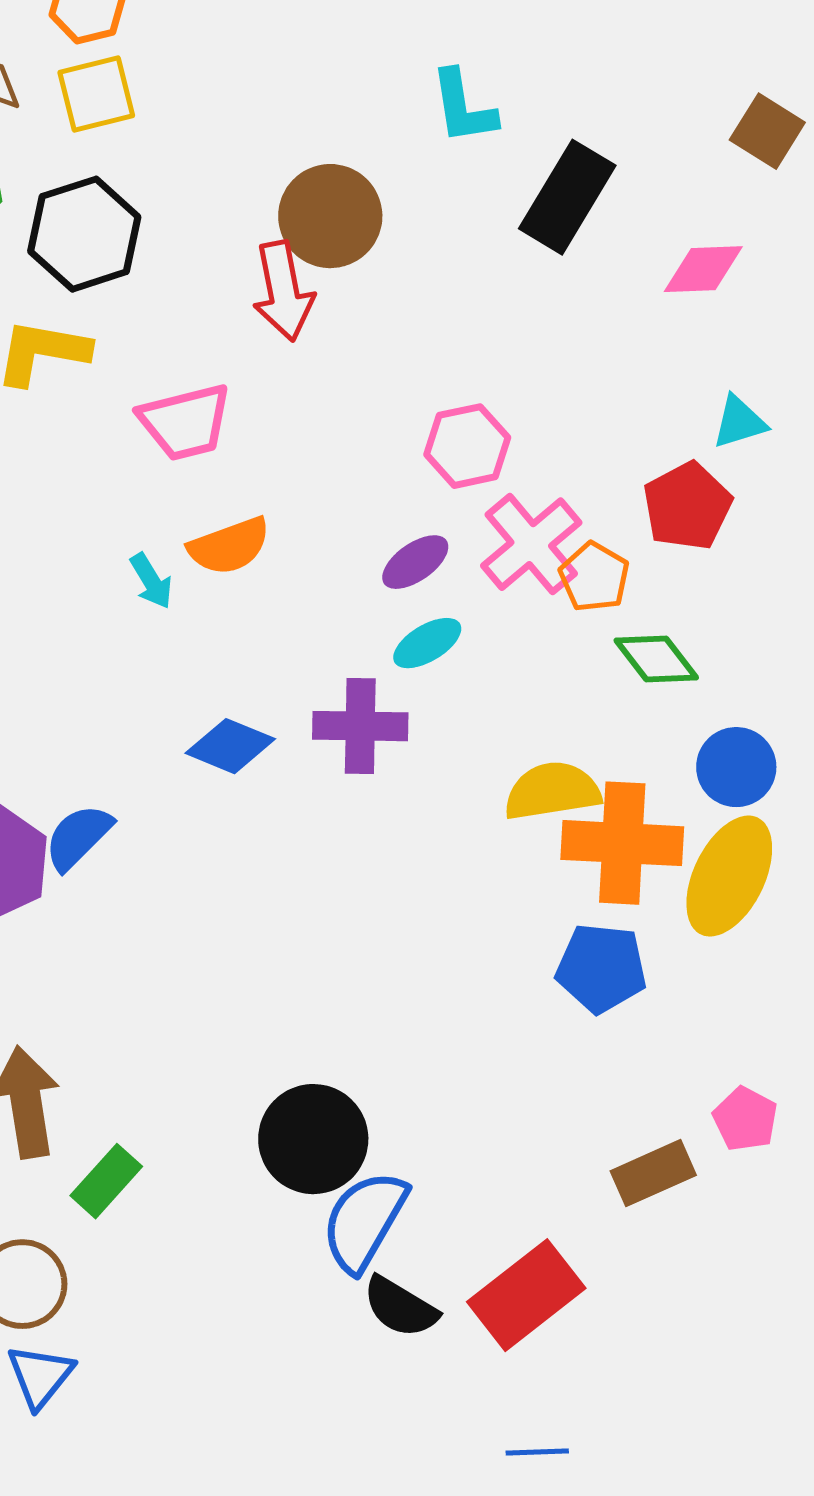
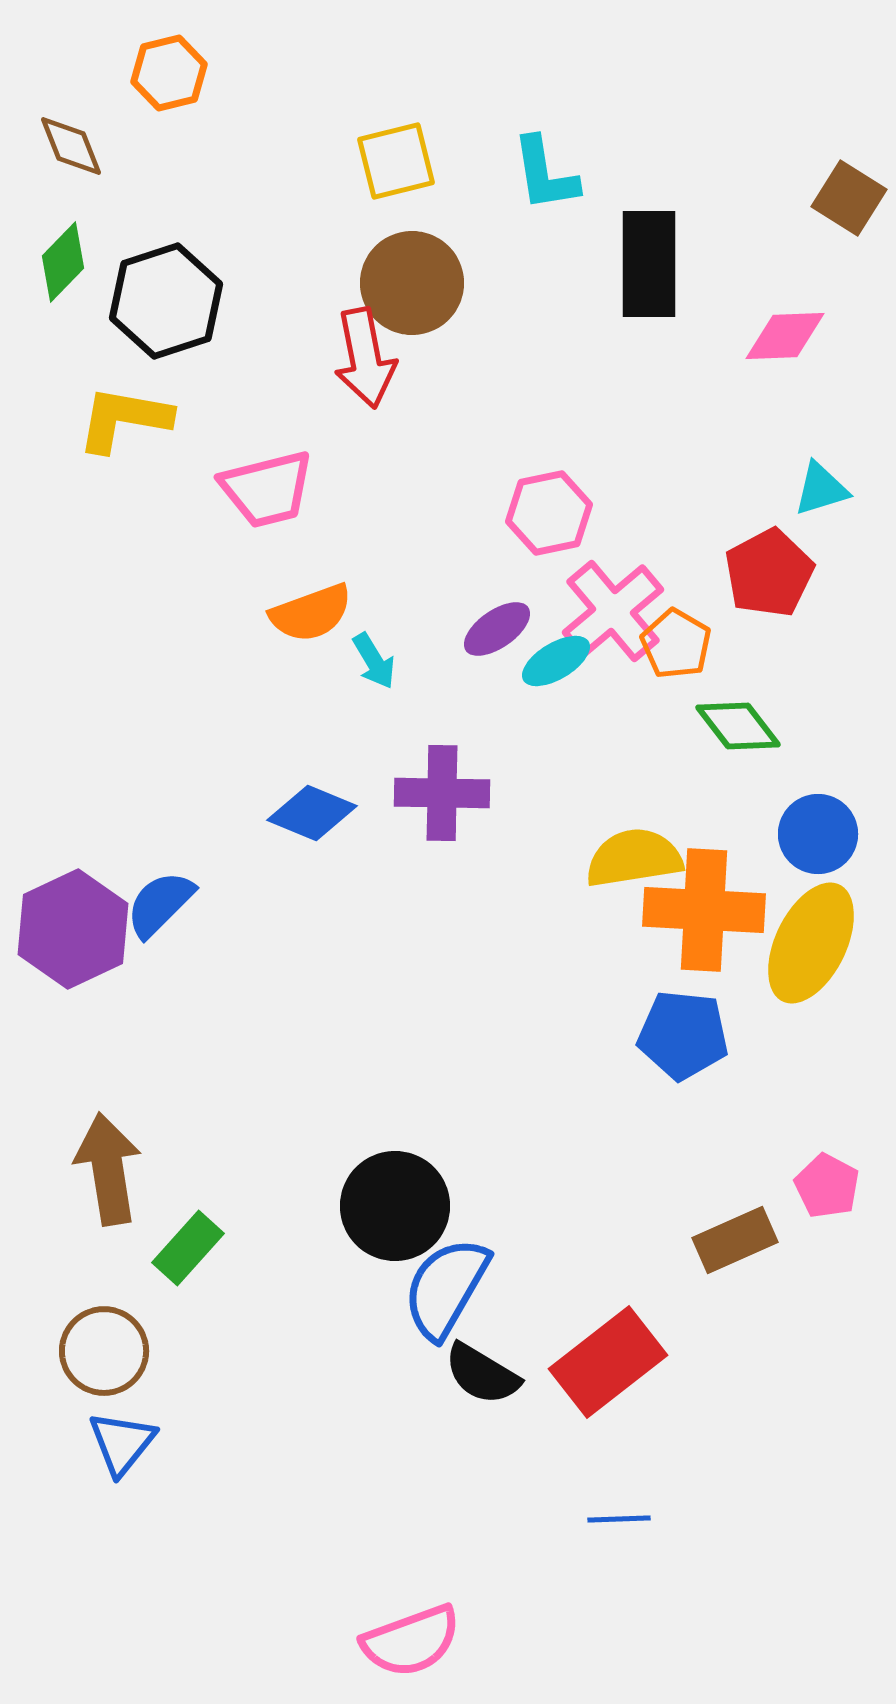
yellow square: (96, 94) -> (396, 161), moved
black rectangle: (567, 197) -> (649, 264), turned -31
cyan arrow: (151, 581) -> (374, 661), moved
cyan ellipse: (427, 643) -> (556, 661), moved

